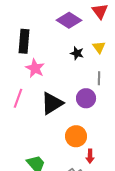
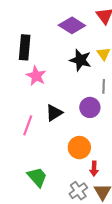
black star: (77, 53) -> (80, 60), size x1.5
pink line: (18, 98) -> (28, 125), moved
black triangle: (52, 103) -> (54, 113), size x0.7

